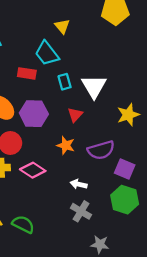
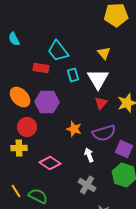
yellow triangle: (62, 26) -> (104, 53), moved
red triangle: (75, 115) -> (101, 103), moved
pink diamond: (33, 170) -> (50, 163), moved
white arrow: (79, 184) -> (89, 155), moved, turned 56

